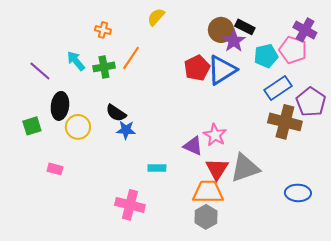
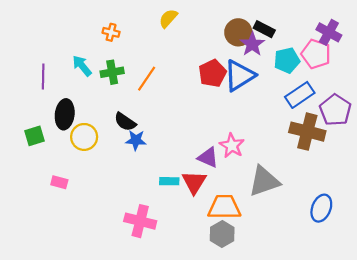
orange line: (131, 58) -> (147, 79), moved
purple line: (40, 71) -> (43, 77), turned 50
red triangle: (217, 169) -> (194, 182), moved
blue ellipse: (298, 193) -> (321, 208), turned -70

